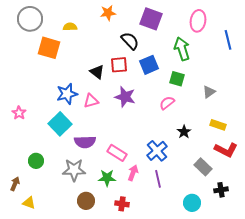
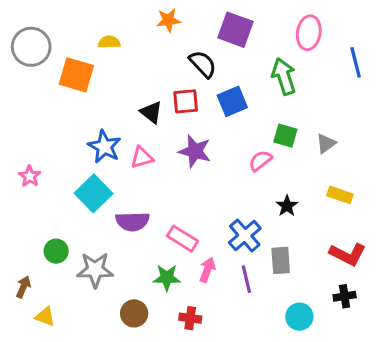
gray circle: (30, 19) -> (31, 47), moved
green square: (177, 79) -> (285, 136), moved
blue star: (67, 94) -> (104, 147), turned -30
red L-shape: (226, 150) -> (348, 254), moved
gray rectangle: (203, 167) -> (281, 260), moved, turned 42
gray star: (74, 170) -> (95, 270), moved

